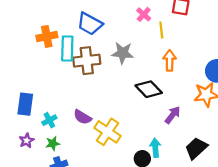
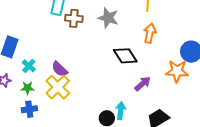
brown cross: (87, 61) -> (74, 18), size x0.7
cyan cross: (49, 120) -> (29, 66), turned -32
yellow cross: (107, 132) -> (58, 87), moved

